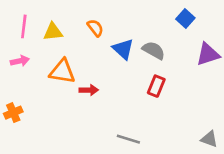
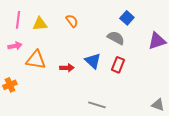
blue square: (185, 19) -> (127, 18), moved
blue triangle: (123, 49) -> (93, 61), moved
orange triangle: (62, 72) -> (36, 60), moved

